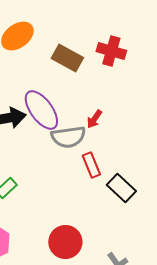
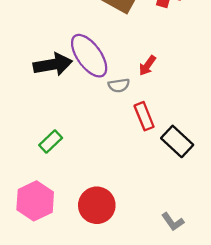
gray semicircle: (68, 137) -> (119, 85), size x0.6
red circle: (65, 242) -> (97, 205), moved

